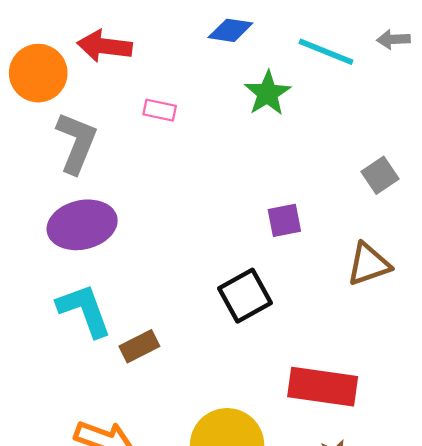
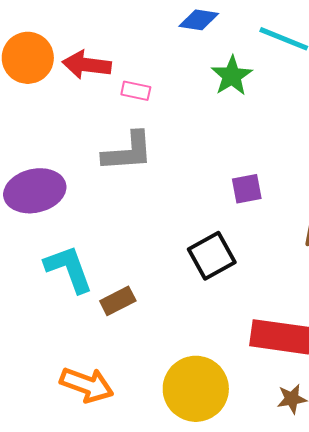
red arrow: (105, 46) -> (87, 65), moved
gray L-shape: (76, 143) -> (128, 152), moved, turned 64
purple ellipse: (82, 225) -> (35, 191), moved

